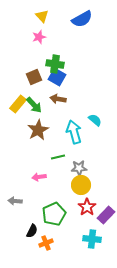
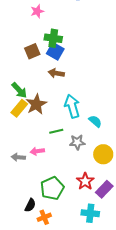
yellow rectangle: (18, 104) -> (19, 108), moved
green arrow: (34, 105) -> (19, 90), moved
cyan semicircle: (95, 120) -> (95, 121), moved
yellow circle: (81, 185) -> (103, 154), moved
gray arrow: (15, 201) -> (18, 157), moved

